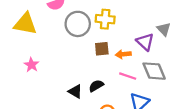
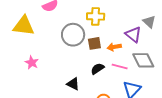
gray circle: (78, 24) -> (73, 35), moved
black semicircle: (96, 86) -> (97, 69), moved

